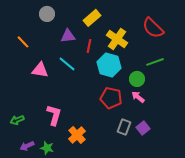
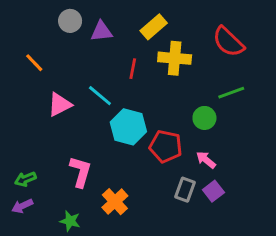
yellow rectangle: (92, 18) -> (154, 27), moved
purple triangle: (68, 36) -> (101, 31), moved
yellow cross: (117, 39) -> (175, 58), turned -30
cyan hexagon: (109, 65) -> (128, 127), moved
pink triangle: (40, 70) -> (60, 105), turned -36
pink arrow: (138, 97) -> (206, 160), moved
purple arrow: (27, 146) -> (22, 206), moved

